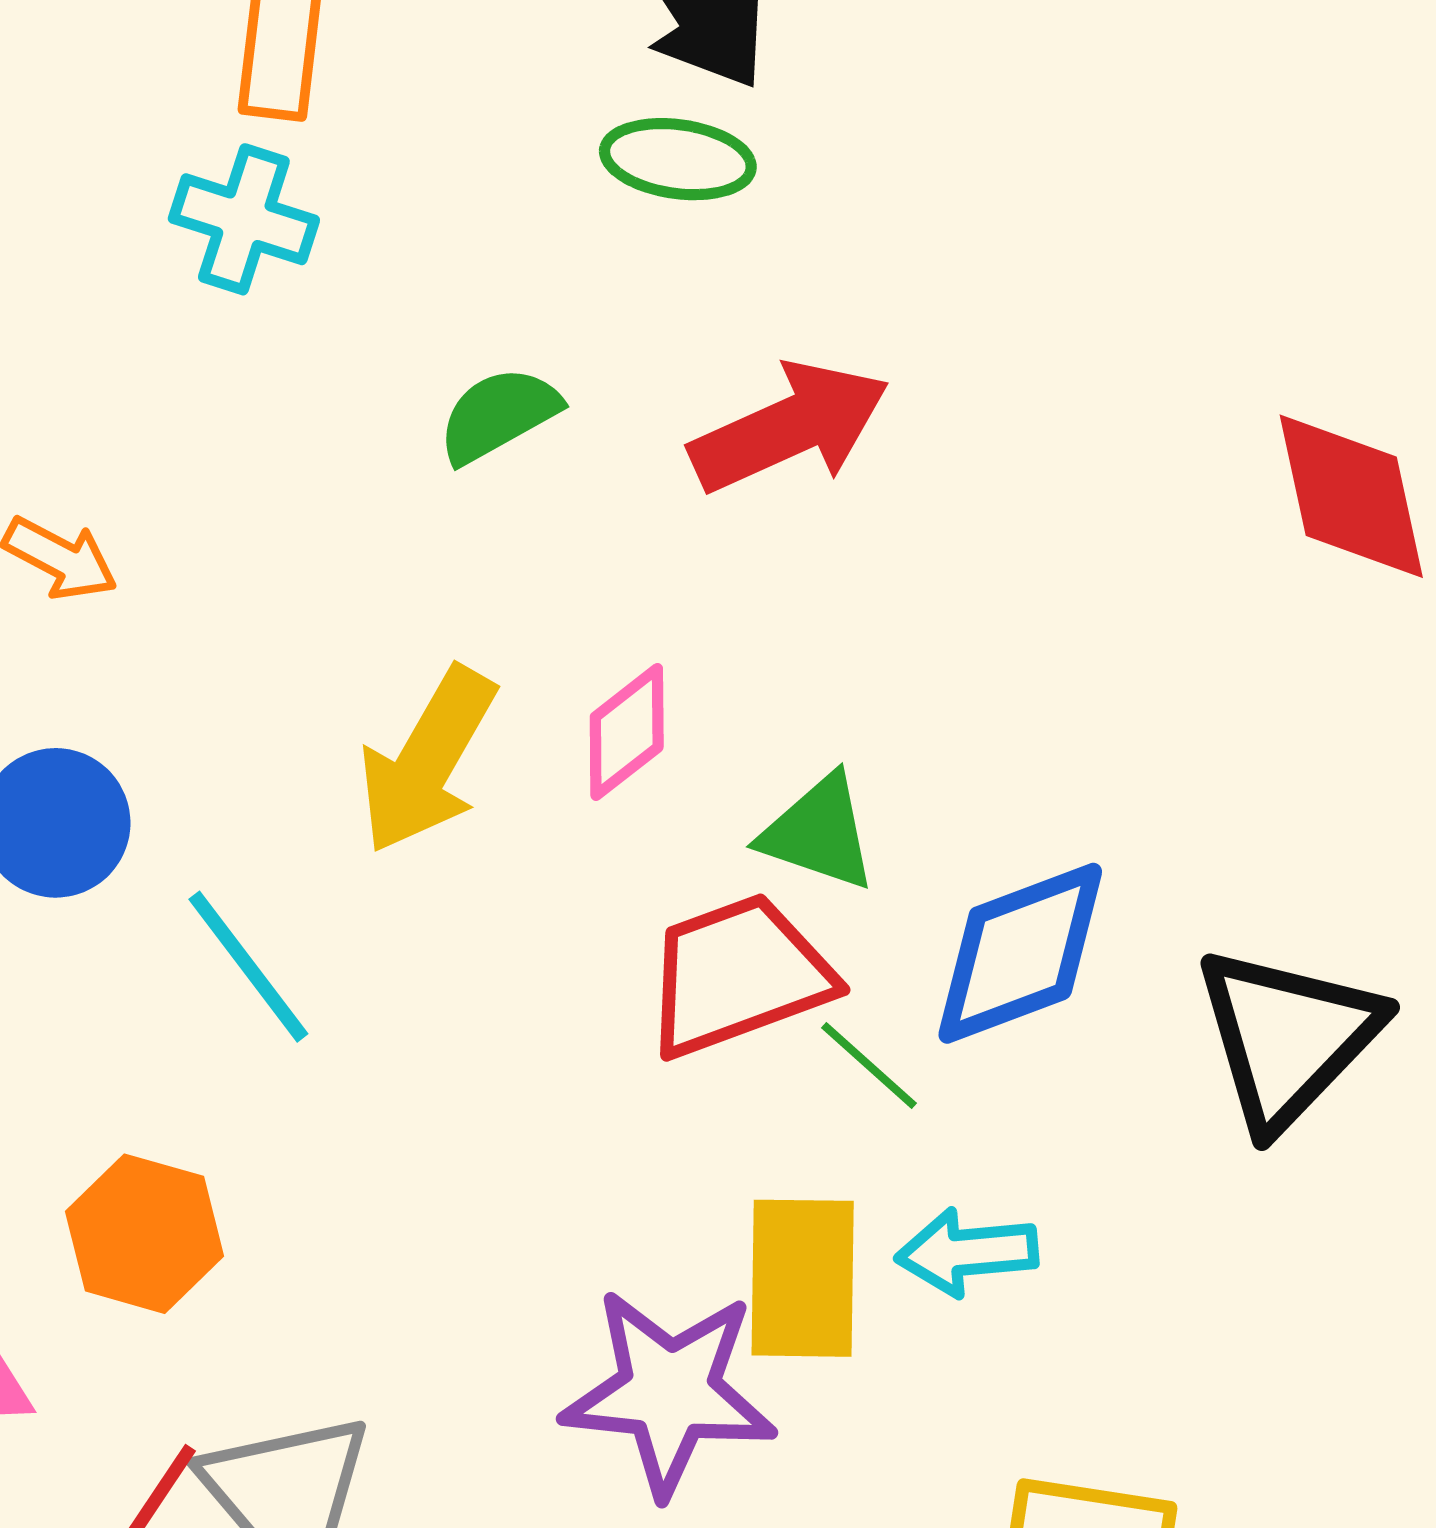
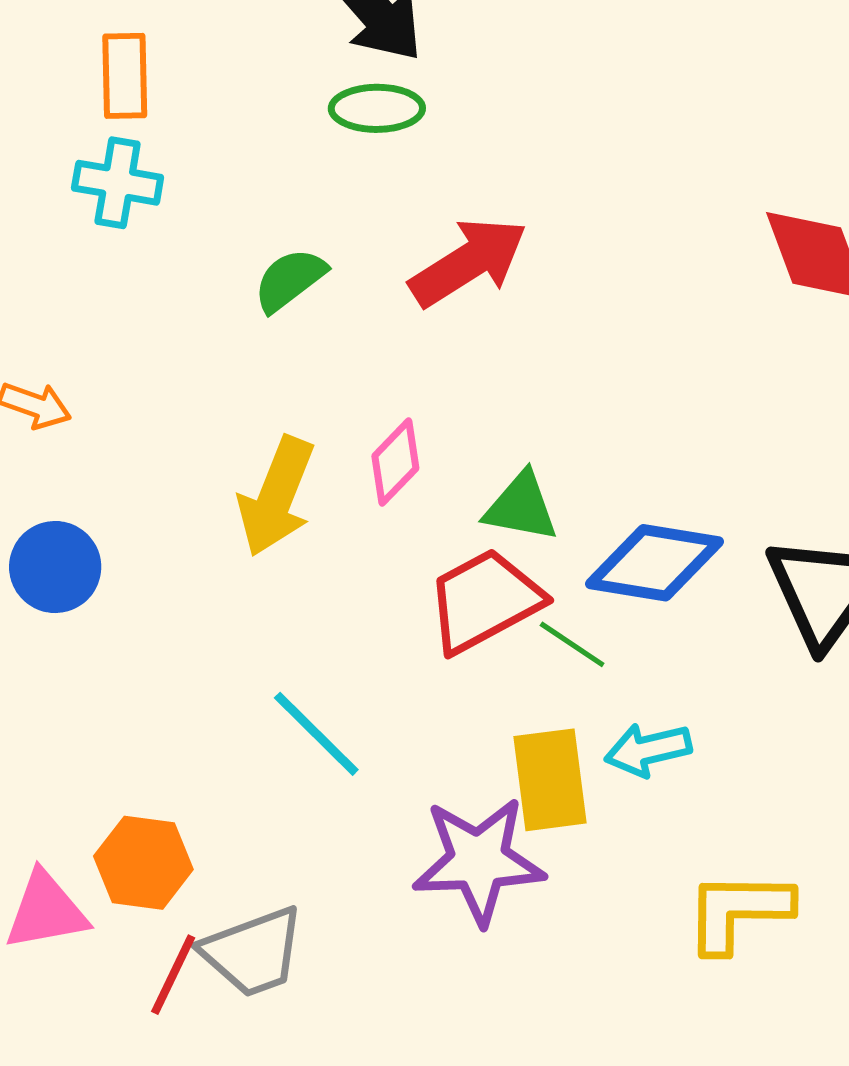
blue diamond: (1020, 953) -> (655, 563), turned 38
cyan line: (248, 967) -> (316, 734), moved
orange hexagon: (145, 1234) -> (143, 863), moved

